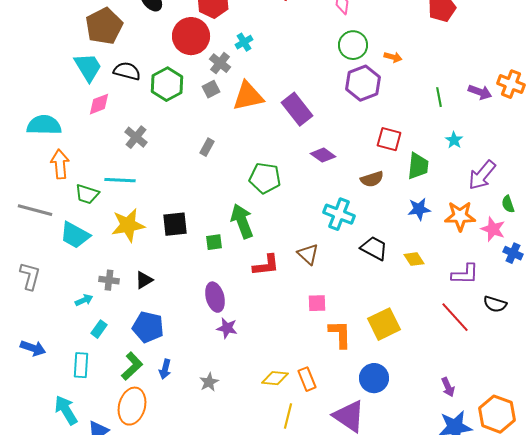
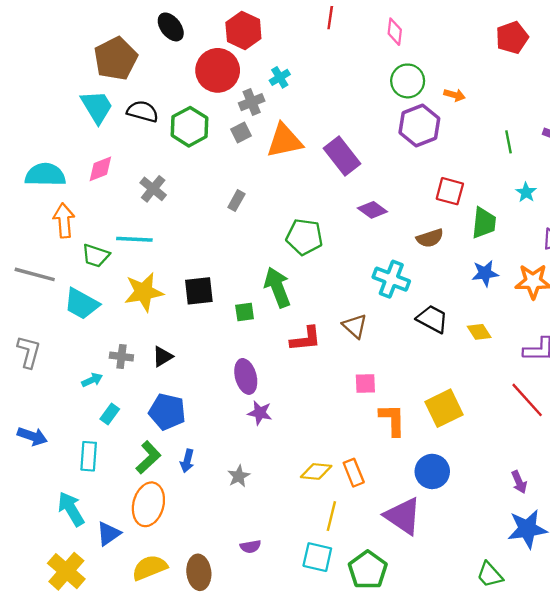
gray cross: (220, 63) -> (252, 102), turned 30
pink diamond: (99, 104) -> (100, 169), moved

